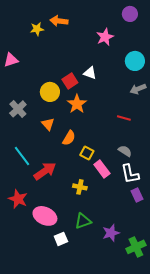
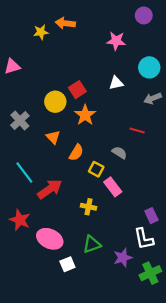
pink star: (105, 37) -> (116, 41), turned 30
white triangle: (90, 73) -> (116, 83), moved, turned -32
gray semicircle: (125, 151) -> (119, 153), moved
white L-shape: (130, 174) -> (144, 239), moved

